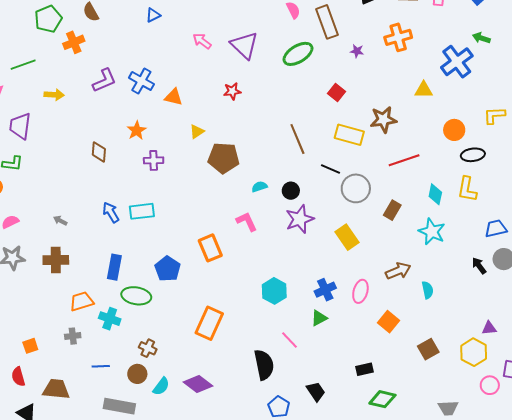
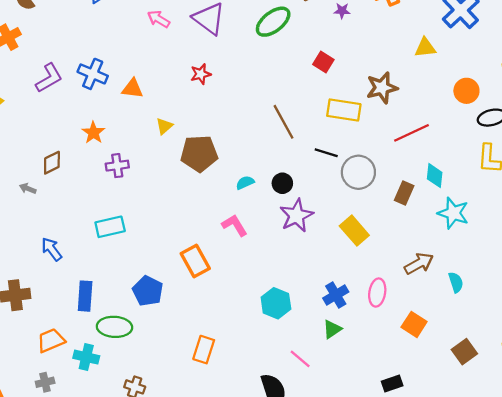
brown diamond: (99, 152) -> (52, 163), turned 65
cyan diamond: (435, 194) -> (435, 176), moved
blue arrow: (111, 212) -> (52, 249), moved
gray arrow: (60, 221) -> (28, 189), moved
orange rectangle: (209, 323) -> (204, 350), size x0.7

